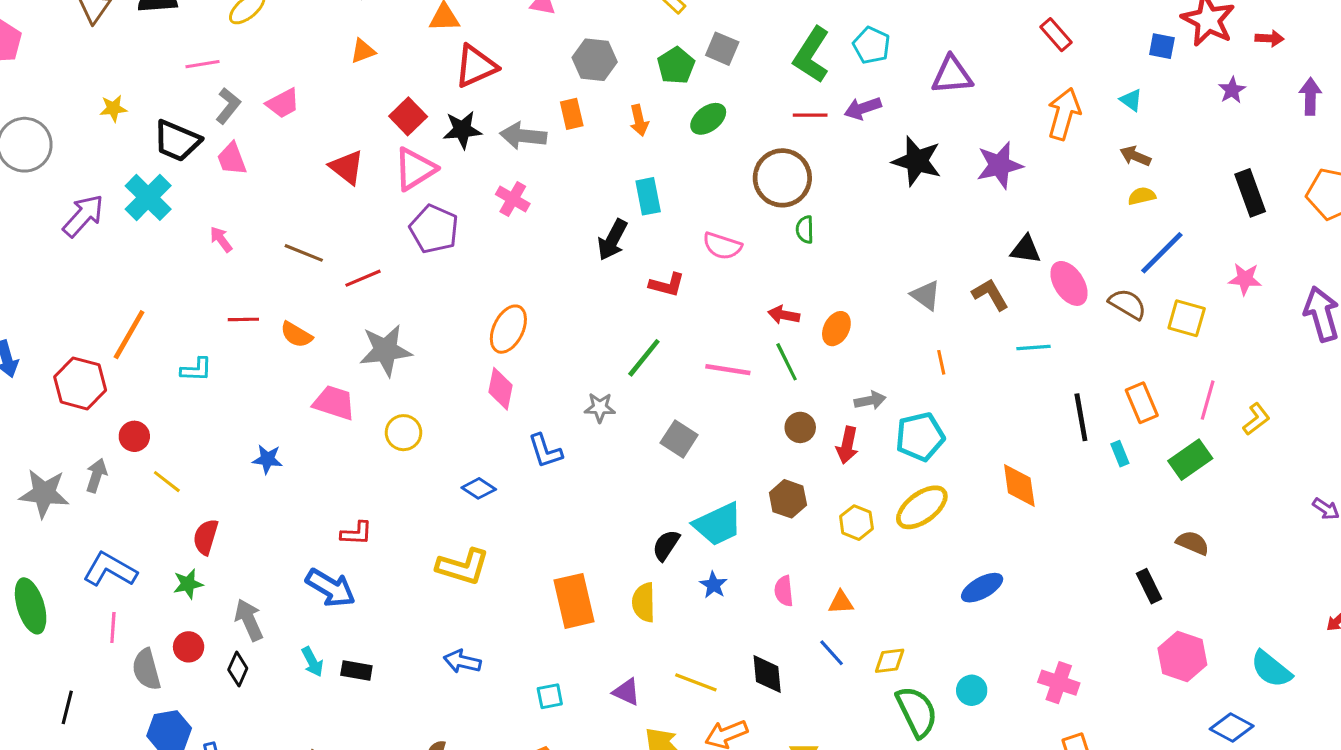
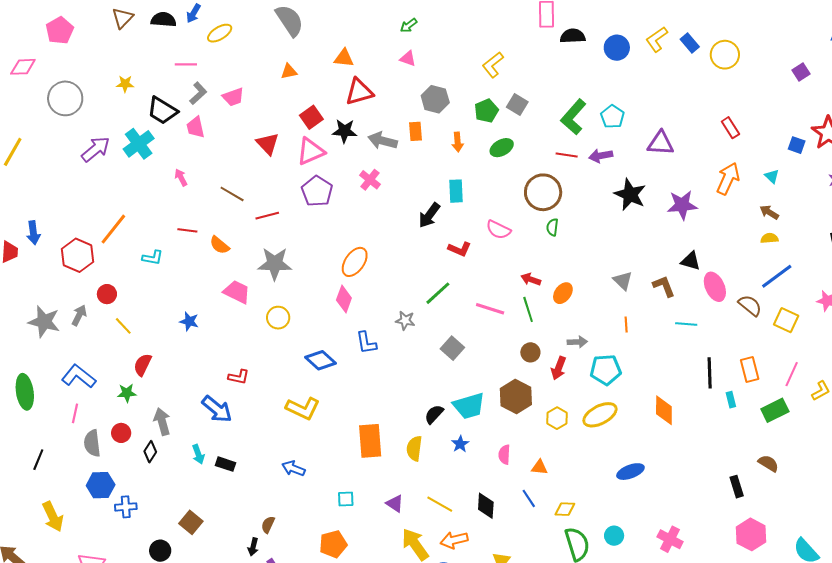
blue diamond: (479, 488) -> (321, 360), size x1.4
brown hexagon: (788, 499) -> (516, 397), size x1.4

